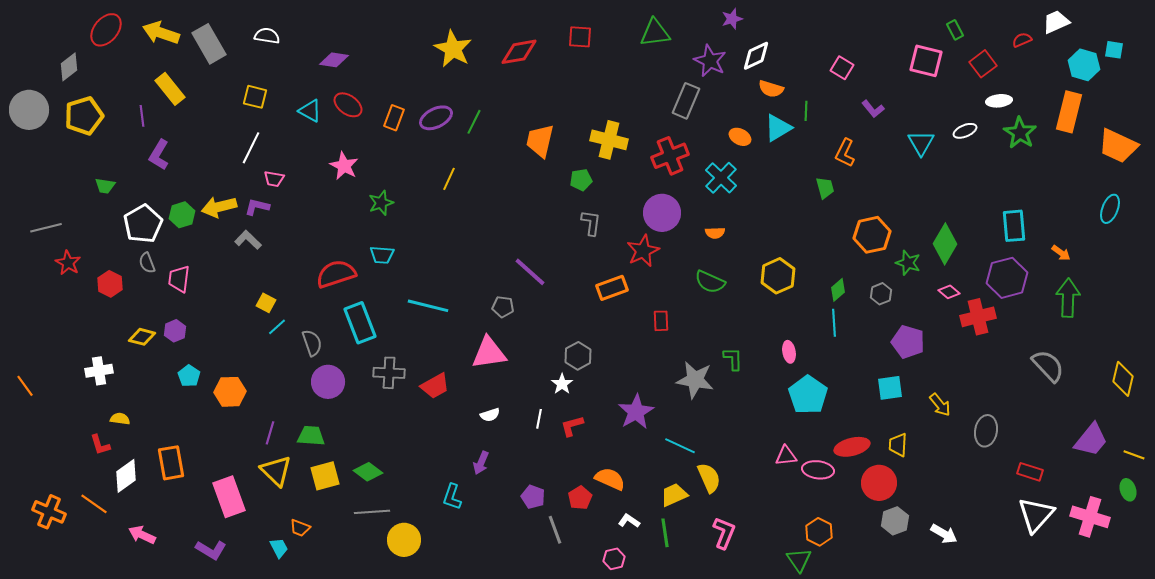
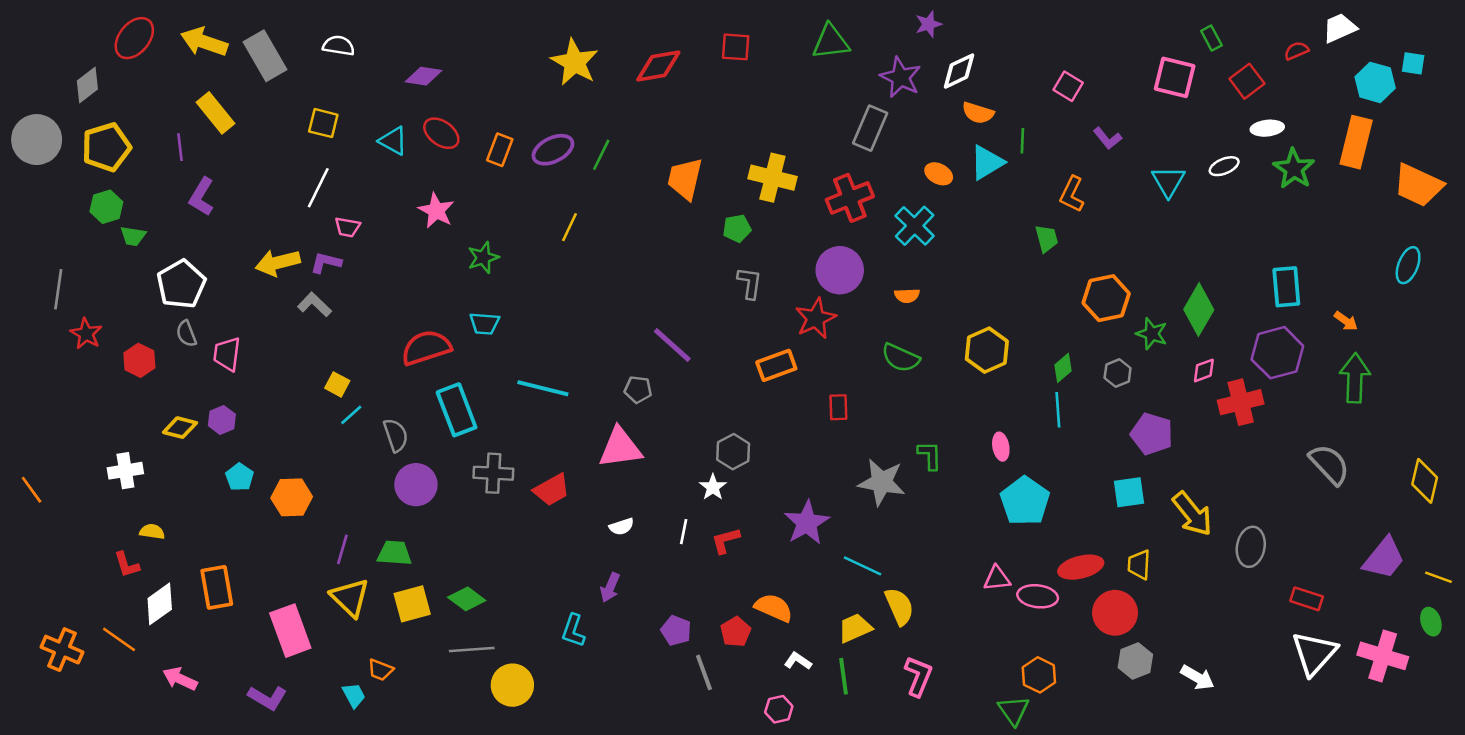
green hexagon: (182, 215) -> (106, 207), moved
gray line: (46, 228) -> (58, 289), turned -68
pink diamond: (949, 292) -> (1204, 370), turned -60
yellow arrow: (940, 405) -> (1192, 514), size x1.5

